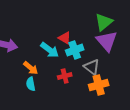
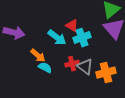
gray triangle: (92, 67) -> (85, 67), moved
cyan semicircle: (31, 84) -> (45, 68), moved, turned 128

